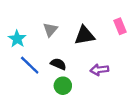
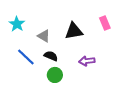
gray triangle: (50, 30) -> (44, 36), moved, turned -40
cyan star: (17, 39) -> (17, 24), moved

